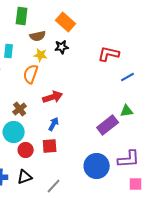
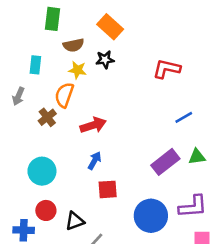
blue line: (128, 77) -> (184, 117), moved
brown cross: (20, 109) -> (47, 117), moved
green triangle: (127, 111) -> (197, 157), moved
red square: (50, 146) -> (108, 189), moved
red circle: (26, 150) -> (46, 210), moved
black triangle: (25, 177) -> (75, 221), moved

